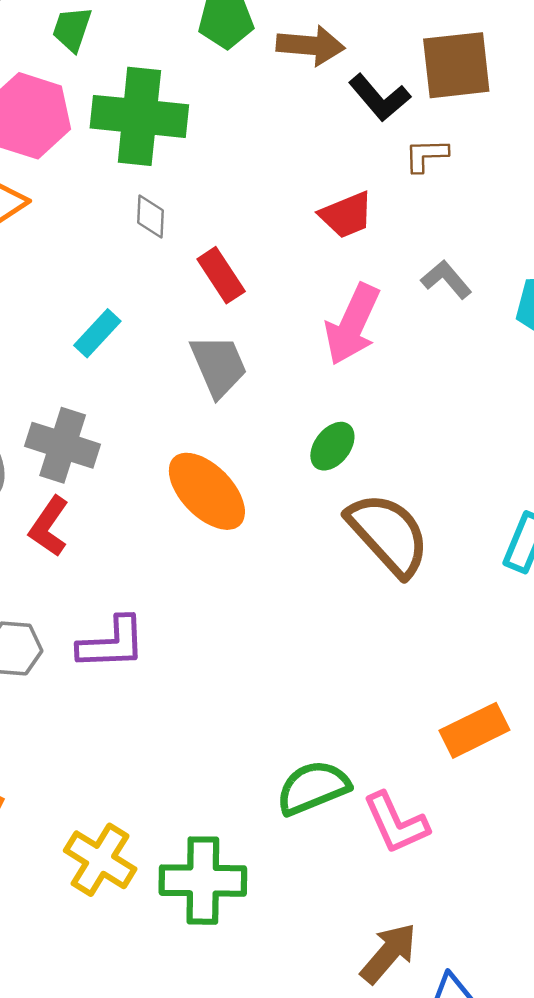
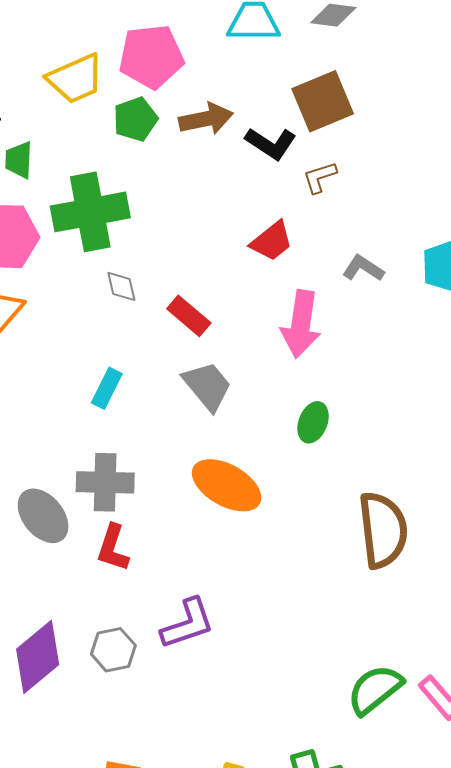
brown semicircle: (388, 534) -> (383, 530), moved, turned 52

